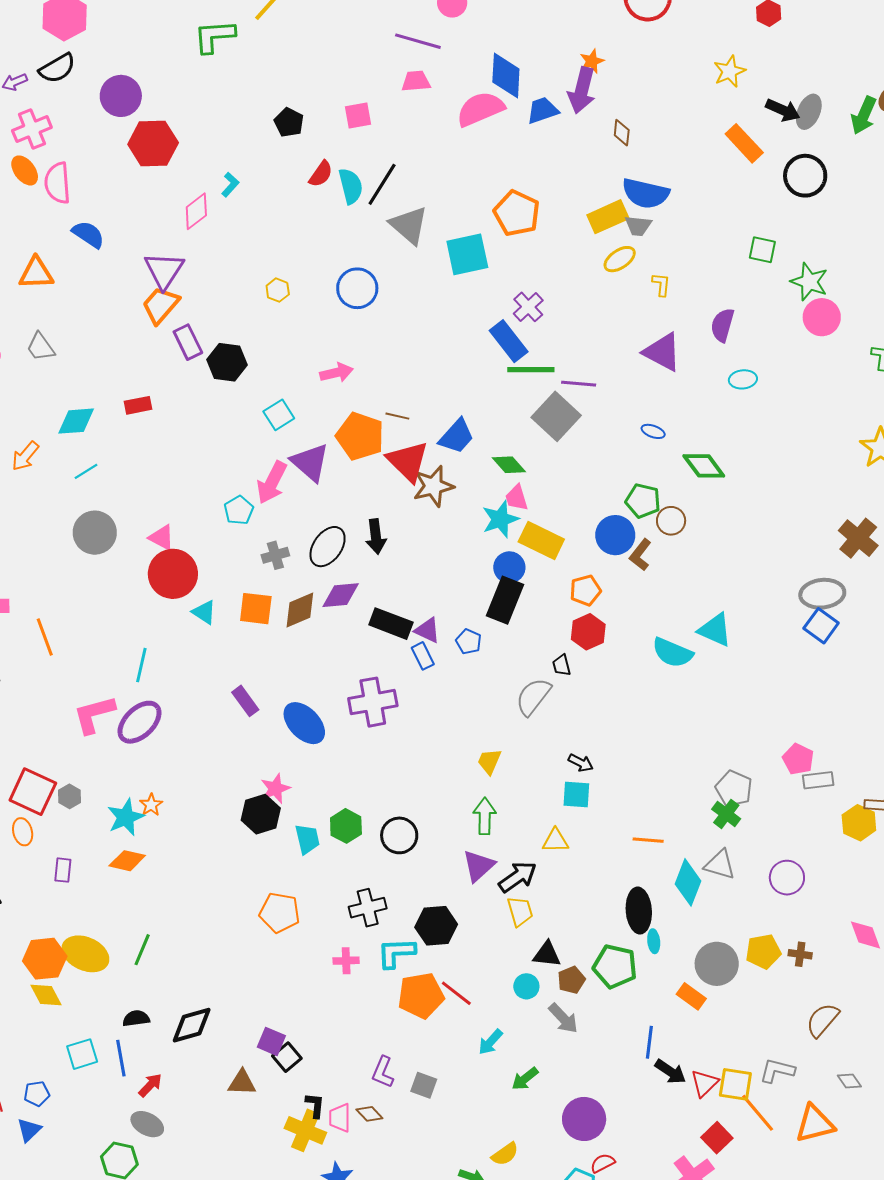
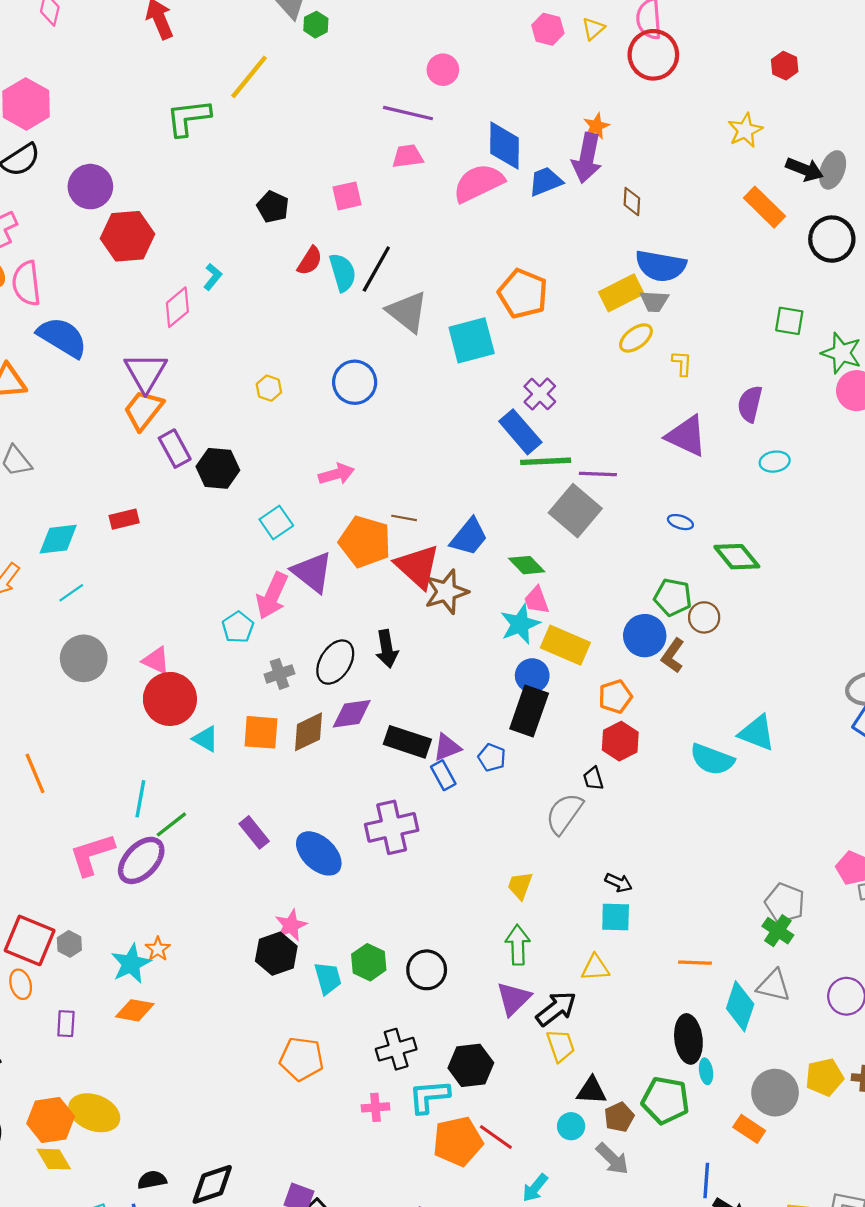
blue semicircle: (88, 234) -> (62, 337), size x1.4
purple triangle: (427, 630) -> (447, 747), turned -44
green line: (142, 950) -> (171, 824), moved, turned 32

